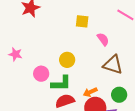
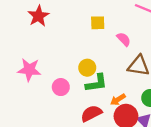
pink star: (15, 54) -> (29, 70), size x1.5
green L-shape: (61, 83) -> (96, 83), moved

